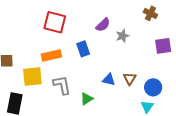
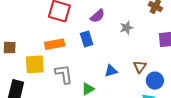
purple semicircle: (103, 25) -> (97, 16), moved
brown triangle: (130, 79) -> (140, 67), moved
blue triangle: (109, 80) -> (111, 71), turned -32

